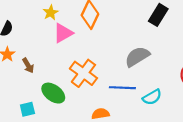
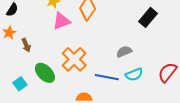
gray semicircle: (137, 57) -> (124, 52), size x0.7
cyan semicircle: (152, 97) -> (134, 74), moved
cyan square: (27, 109) -> (20, 84), turned -32

